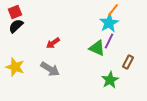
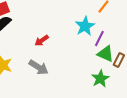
cyan star: (109, 23) -> (85, 26), moved
green triangle: (97, 48) -> (105, 54), moved

